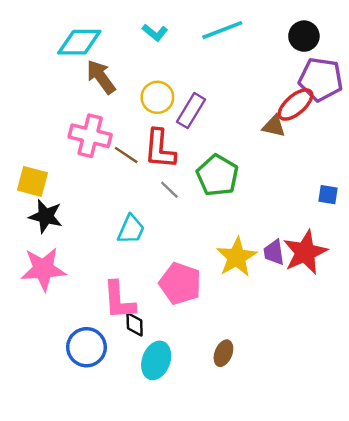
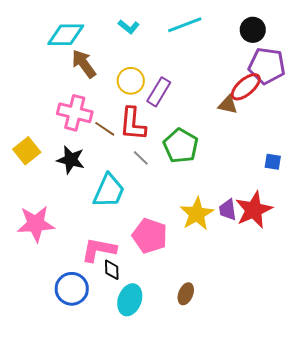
yellow square: (32, 181) -> (27, 151), turned 36
black star: (46, 216) -> (71, 160), moved
cyan trapezoid: (131, 229) -> (109, 191), size x1.4
pink L-shape: (119, 300) -> (99, 250), turned 105

